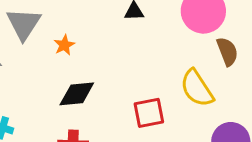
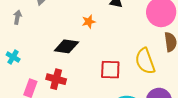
orange star: (64, 45) -> (89, 22), moved

